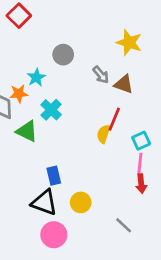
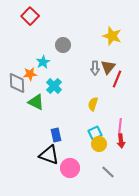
gray arrow: (101, 75) -> (95, 68), moved, turned 40
brown triangle: (124, 84) -> (108, 67), turned 49
red line: (114, 119) -> (117, 79), moved
cyan square: (141, 141) -> (95, 133), moved
yellow circle: (81, 202) -> (99, 144), moved
pink circle: (54, 235) -> (70, 168), moved

